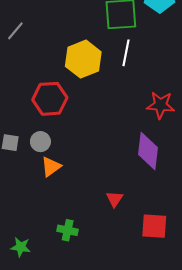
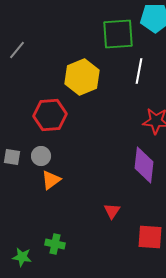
white line: (126, 53) -> (139, 71), moved
green cross: (68, 230) -> (55, 244), moved

